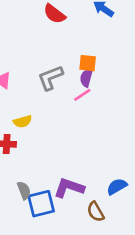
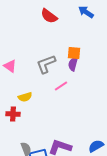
pink line: (82, 95) -> (61, 86), moved

